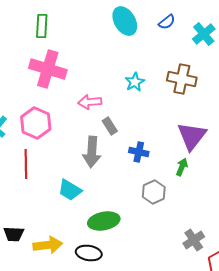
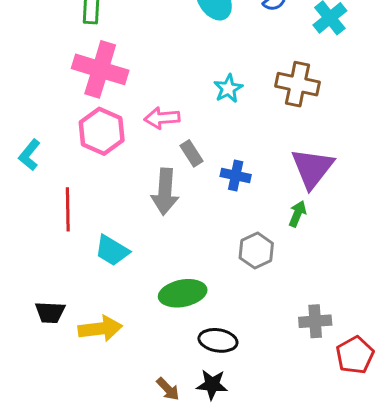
pink hexagon: (36, 123) -> (102, 131), moved
blue cross: (139, 152) -> (236, 175), moved
cyan trapezoid: (70, 190) -> (112, 251), moved
gray cross: (194, 240) -> (315, 321), turned 30
black ellipse: (89, 253) -> (218, 340), moved

